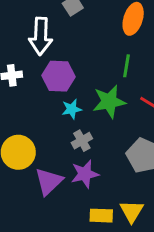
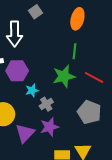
purple hexagon: (58, 76) -> (17, 71), moved
cyan star: (72, 109) -> (32, 90), moved

